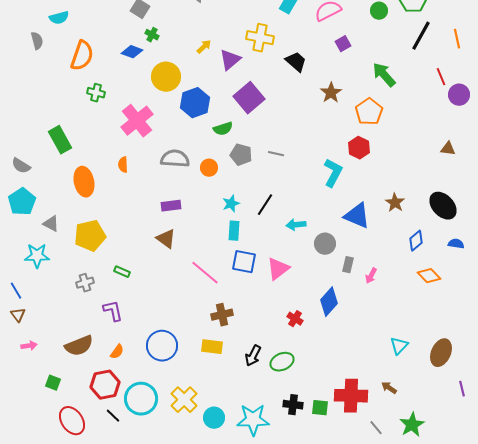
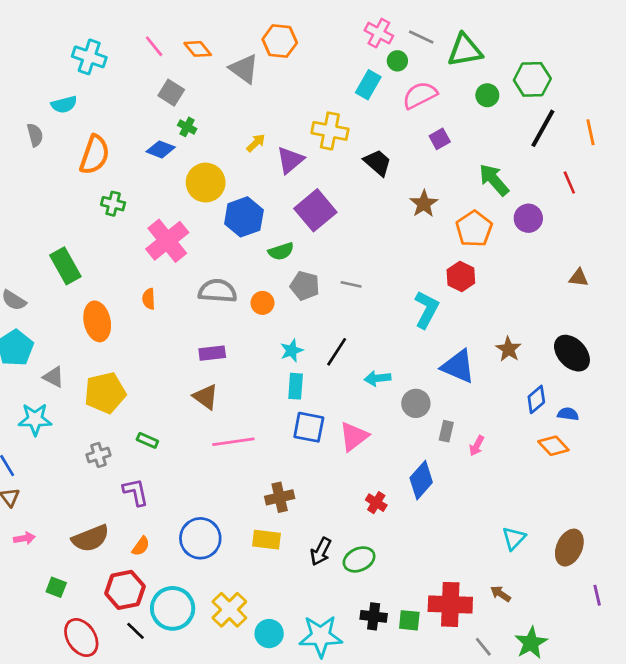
purple circle: (459, 95) -> (528, 218), moved
blue semicircle: (456, 244) -> (568, 414), moved
pink line: (205, 273) -> (233, 442), moved, turned -48

